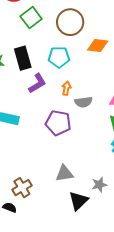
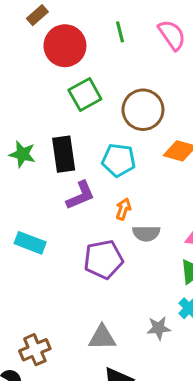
purple pentagon: (58, 123) -> (104, 259), turned -30
gray star: (99, 185) -> (159, 328), moved

